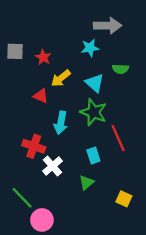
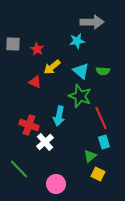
green semicircle: (120, 69) -> (103, 71), moved
cyan arrow: (61, 123) -> (59, 116), moved
cyan rectangle: (93, 156) -> (104, 142), moved
green triangle: (86, 182) -> (90, 156), moved
yellow square: (124, 199) -> (98, 174), moved
pink circle: (42, 220) -> (56, 184), moved

